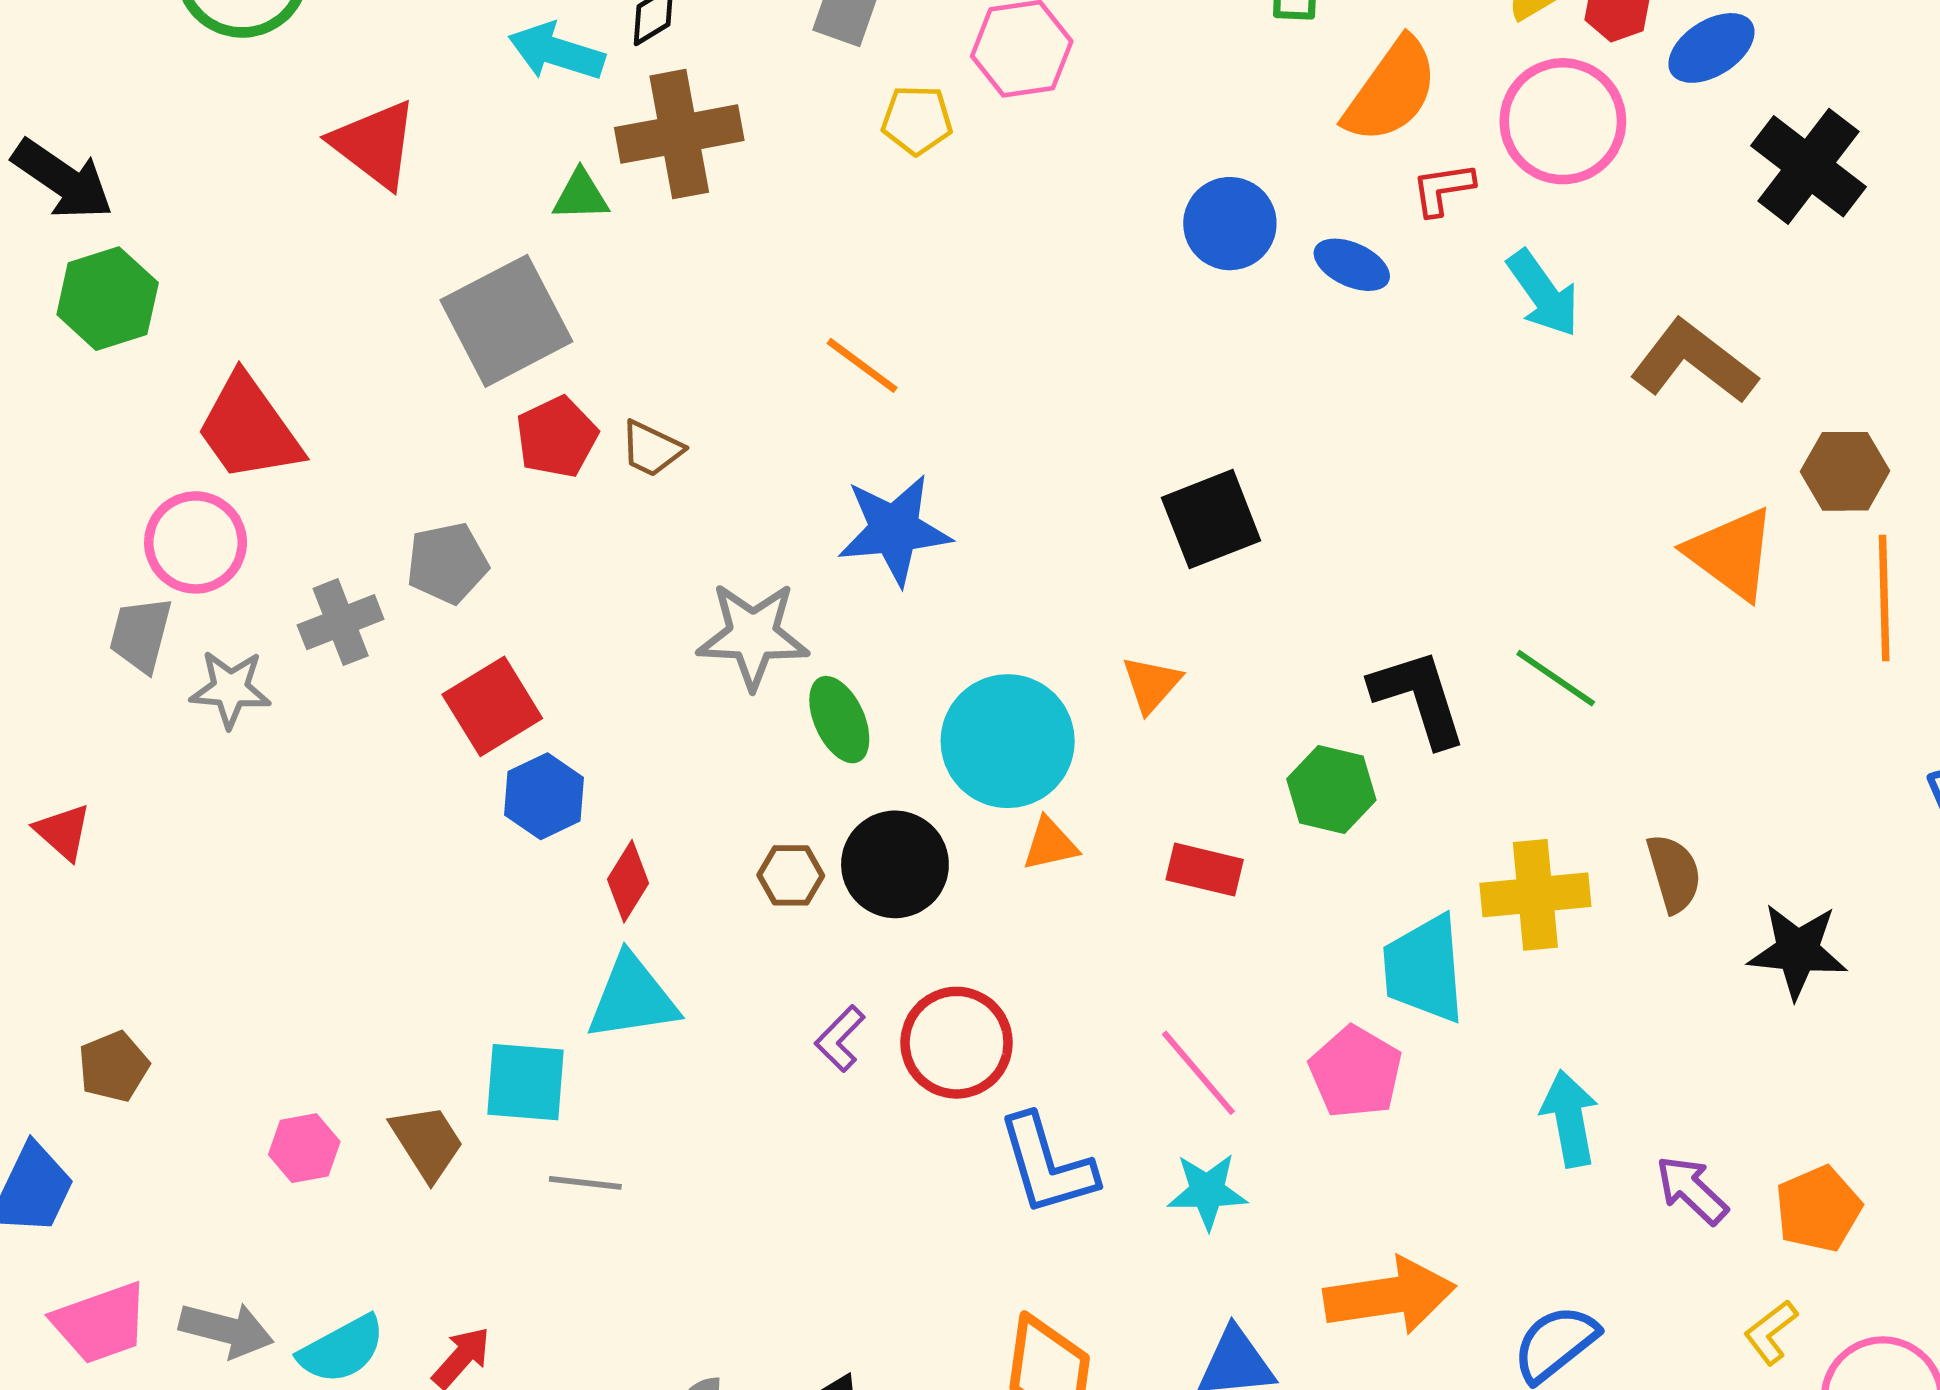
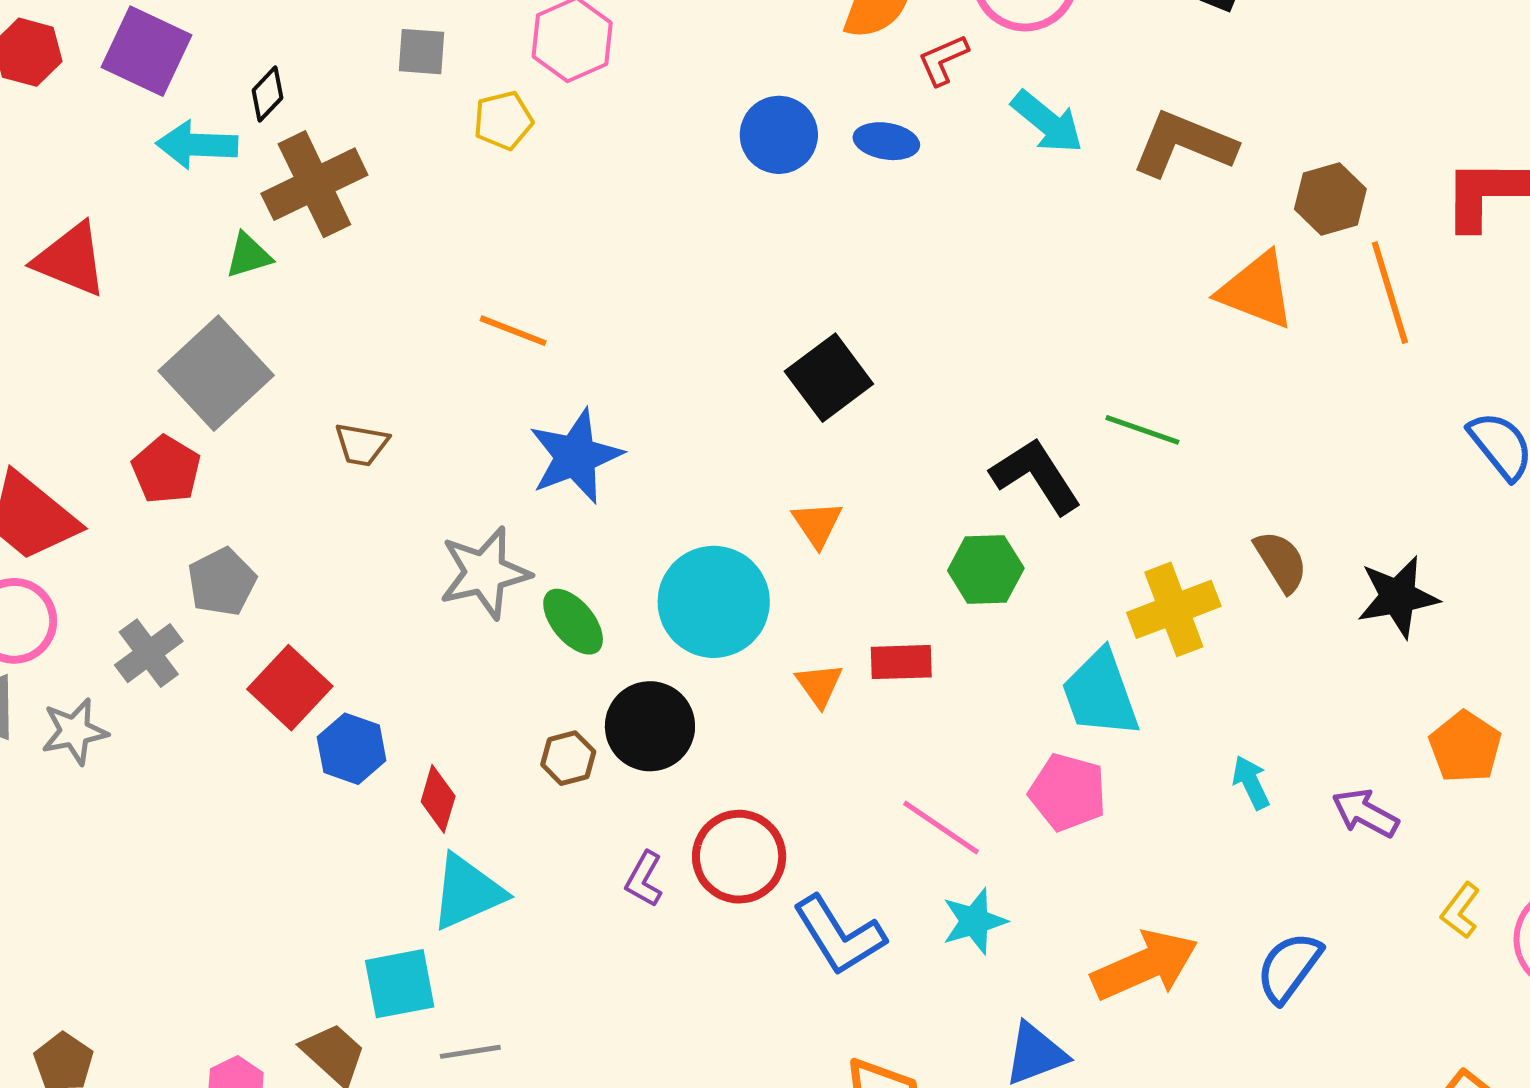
red pentagon: (557, 437) -> (166, 470), moved
orange triangle: (1050, 844) -> (819, 685), moved, turned -38
cyan arrow: (1570, 1119) -> (1251, 783), size x0.7
orange pentagon: (1818, 1209) -> (1465, 747), moved

